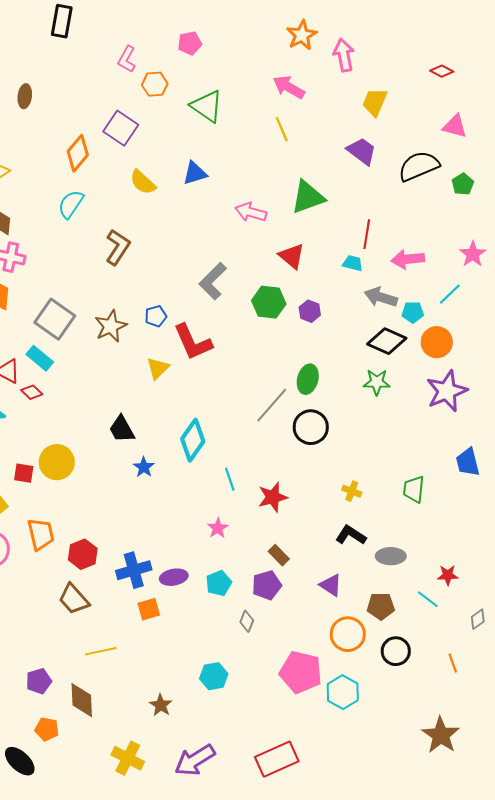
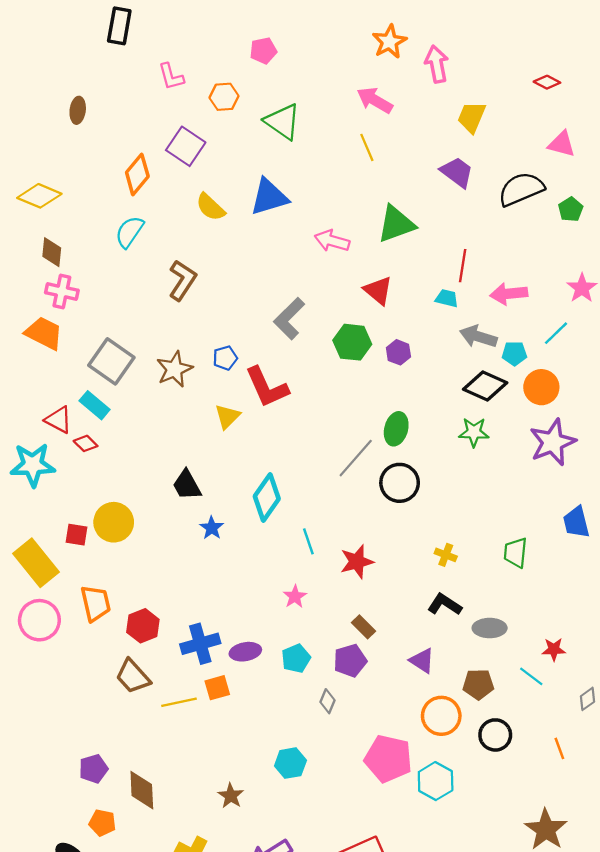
pink L-shape: (127, 59) -> (171, 77), moved, turned -44
blue triangle: (195, 173) -> (269, 197), size x1.4
yellow line: (101, 651) -> (179, 702), moved

